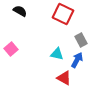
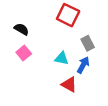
black semicircle: (20, 11) -> (21, 29), moved
pink square: (11, 49) -> (24, 53), moved

